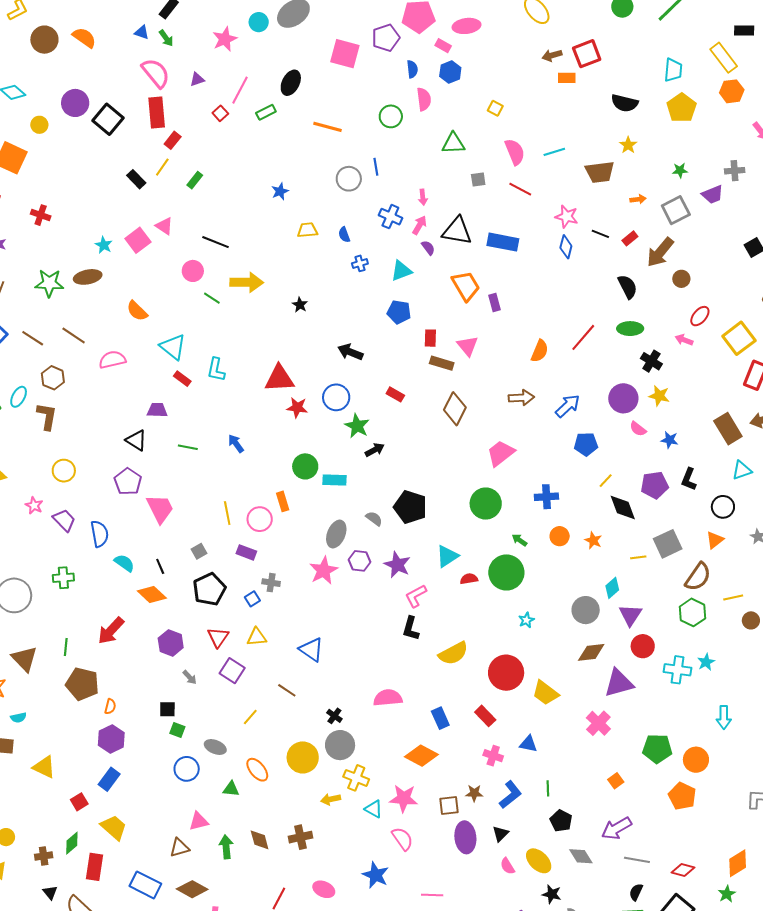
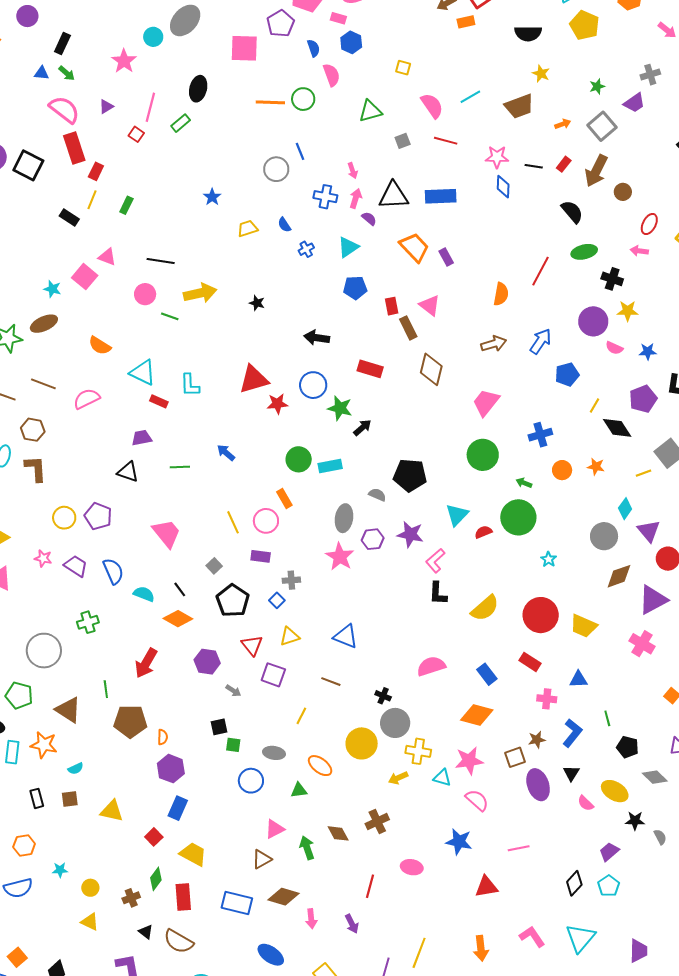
orange line: (327, 127) -> (270, 102), moved
brown rectangle: (442, 363) -> (408, 328), turned 60
red rectangle: (395, 394) -> (370, 369), size x1.4
purple pentagon: (128, 482) -> (98, 516), moved

